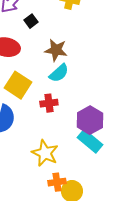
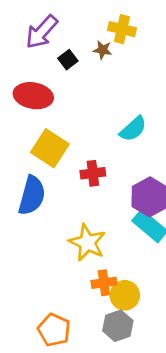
brown star: (56, 50) -> (103, 50), moved, size x0.6
cyan semicircle: (59, 73) -> (133, 129), moved

